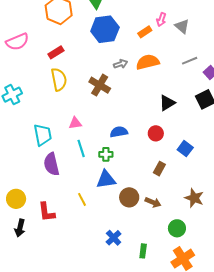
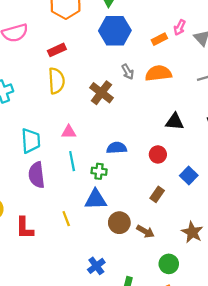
gray arrow: (121, 64) -> (128, 72), turned 72
black triangle: (167, 103) -> (175, 122), turned 30

